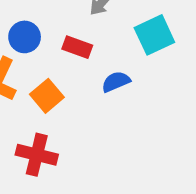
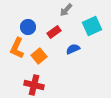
red rectangle: (77, 47) -> (54, 32), turned -56

